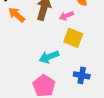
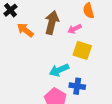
blue cross: (82, 75) -> (77, 86), moved

